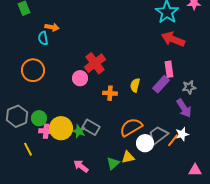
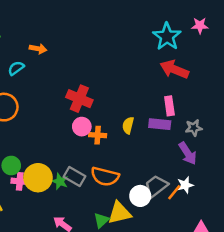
orange arrow: (52, 27) -> (38, 49), moved
cyan semicircle: (43, 38) -> (16, 68), turned 64
red cross: (95, 63) -> (79, 99), turned -30
pink circle: (80, 78) -> (82, 127), moved
purple rectangle: (161, 84) -> (160, 124), turned 54
orange semicircle: (131, 127) -> (105, 176), moved, turned -135
yellow triangle: (128, 157) -> (120, 213), size x1.5

